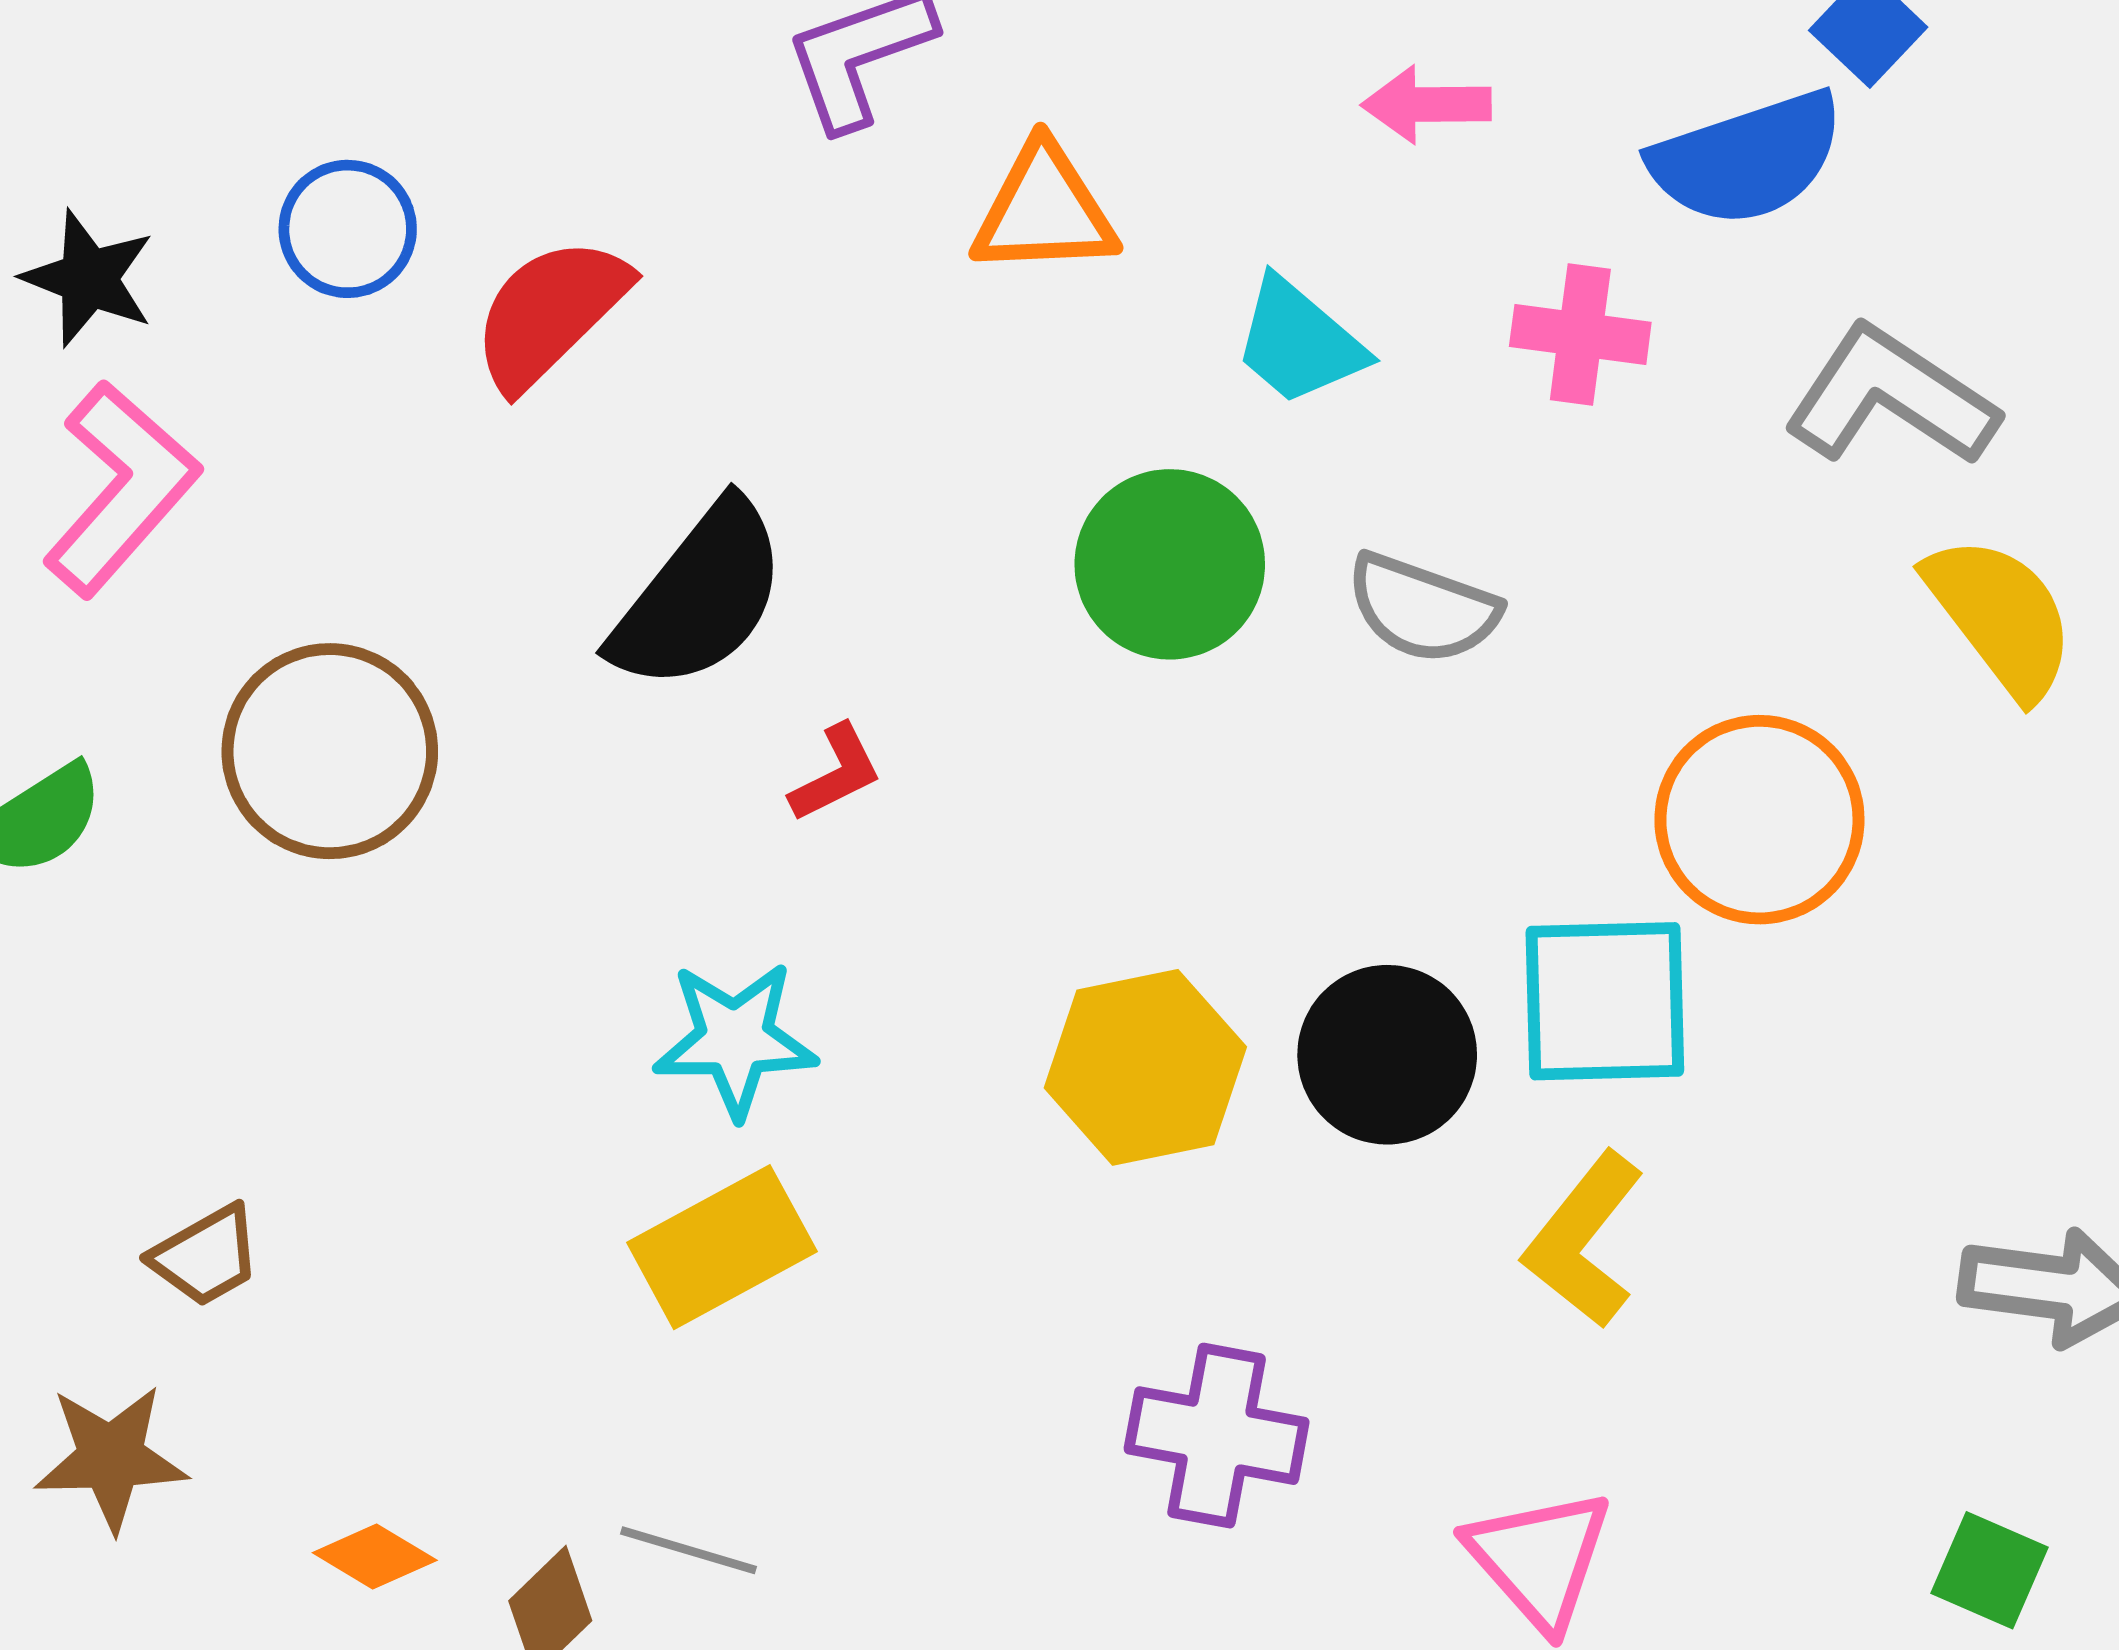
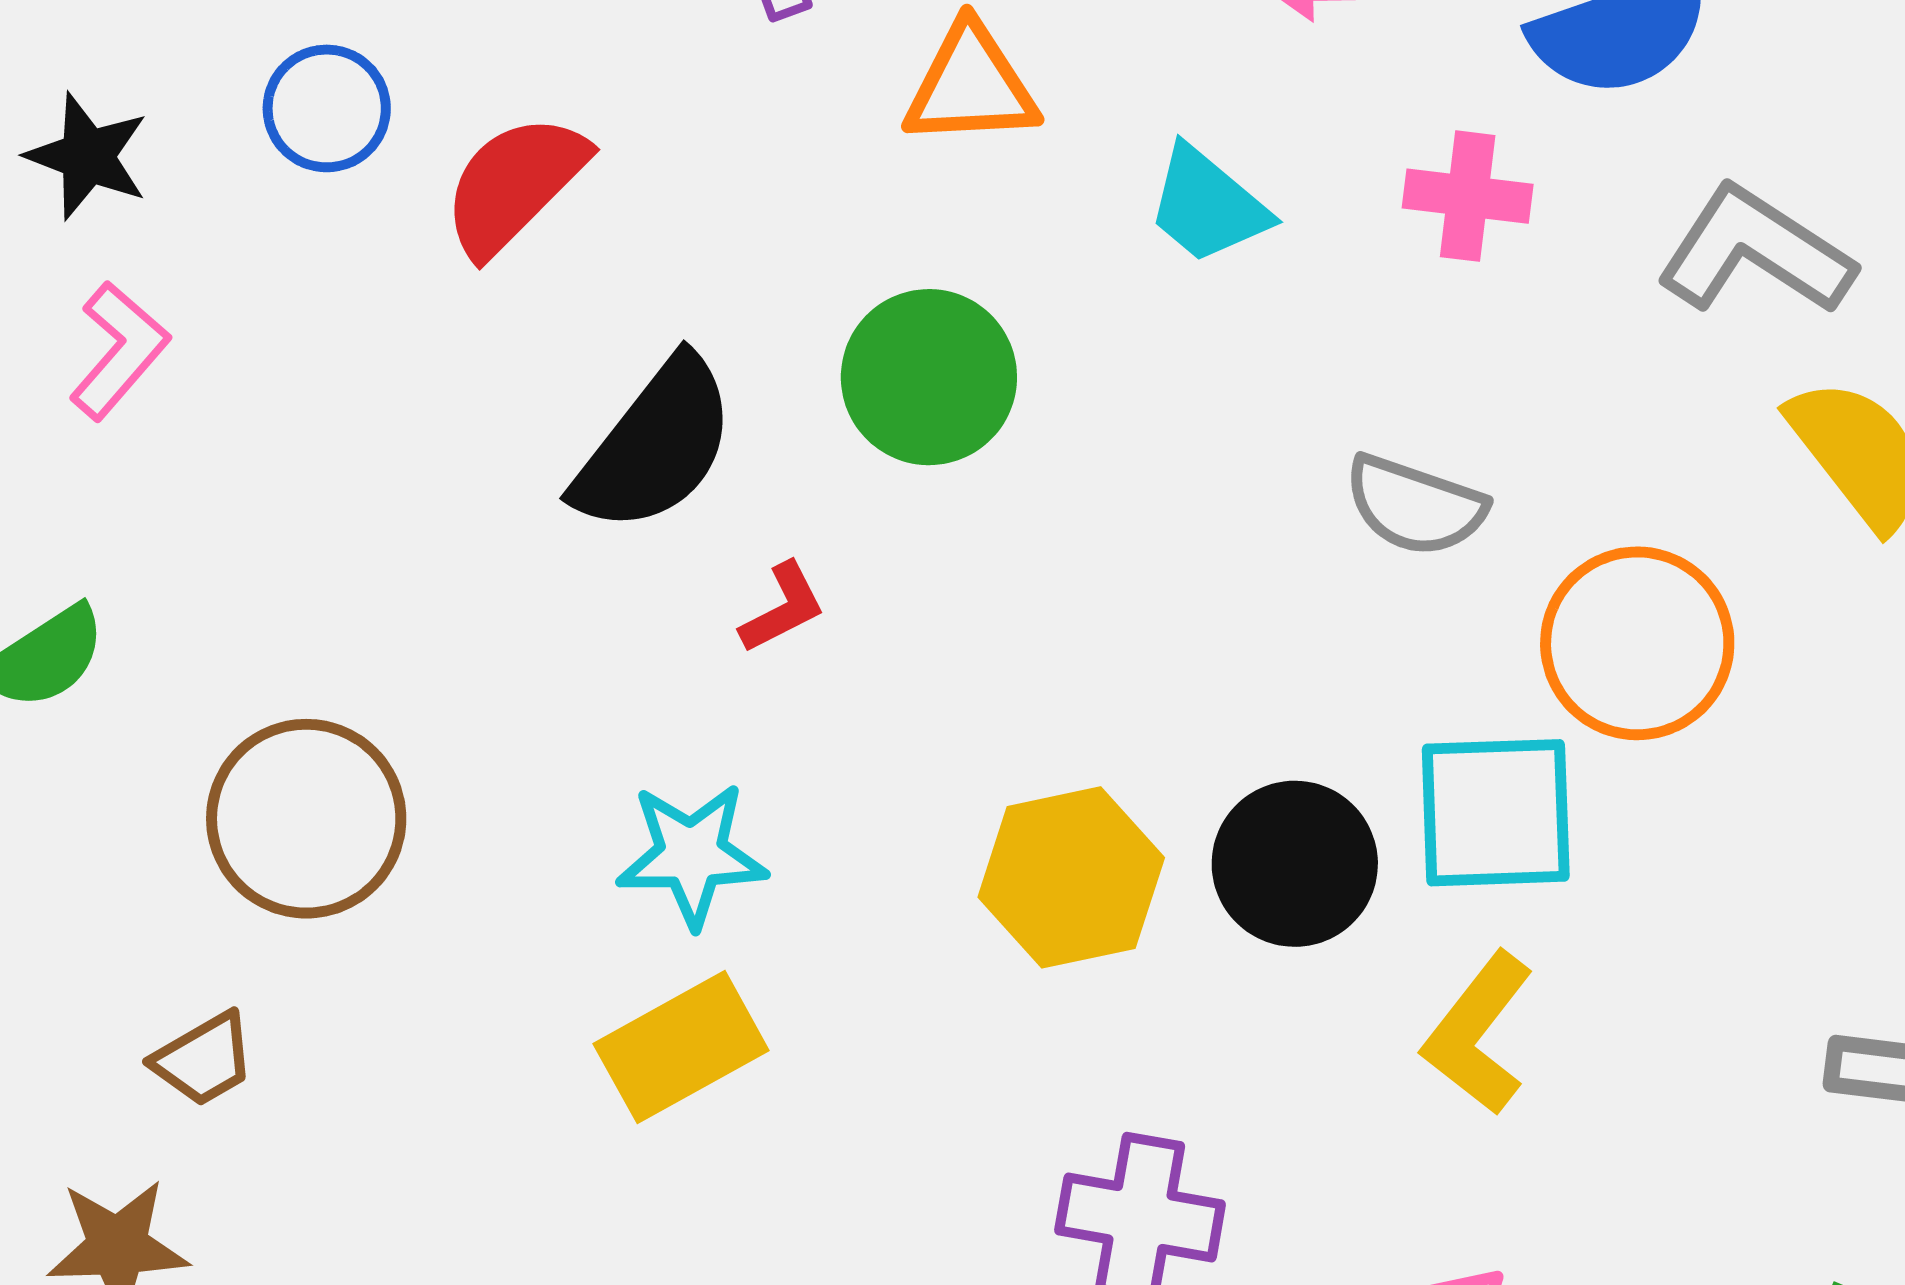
pink L-shape: (121, 489) -> (119, 351), size x0.7
green circle: (1170, 564) -> (929, 377), moved
gray semicircle: (1423, 608) -> (1415, 506), moved
brown circle: (330, 751) -> (306, 819), moved

